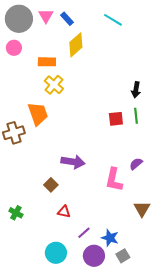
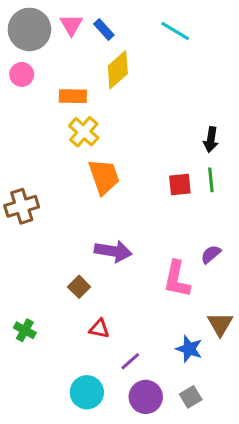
orange trapezoid: (38, 114) -> (104, 177), moved
blue star: (110, 238) -> (189, 349), moved

